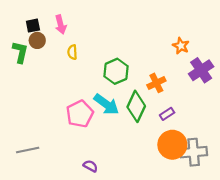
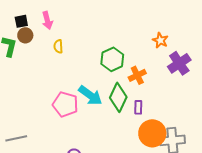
green hexagon: (116, 71) -> (112, 59), moved
pink pentagon: (80, 114) -> (65, 104), turned -30
purple rectangle: (167, 114) -> (138, 107), moved, turned -56

